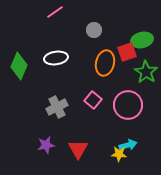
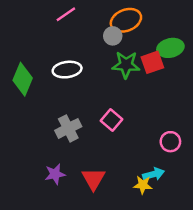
orange ellipse: (105, 63) -> (126, 20), moved, turned 55
green star: (146, 72) -> (126, 65), moved, turned -30
pink circle: (128, 105) -> (170, 142), moved, size x0.6

